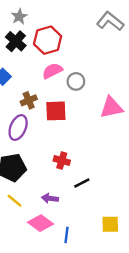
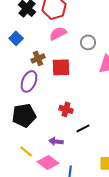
gray circle: (76, 81) -> (88, 42), moved
yellow line: (15, 201) -> (26, 151), moved

